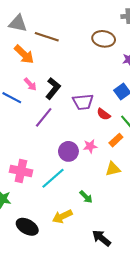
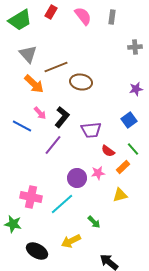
gray triangle: (18, 23) -> (28, 54), turned 36
brown line: (47, 37) -> (56, 67), turned -40
brown ellipse: (104, 39) -> (81, 82), moved
red semicircle: (104, 114) -> (108, 151), moved

